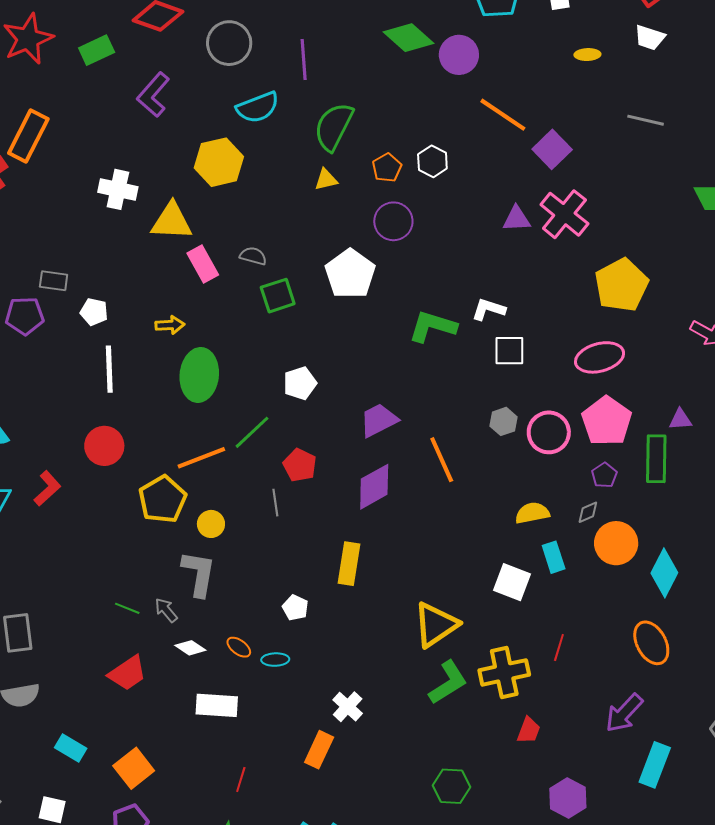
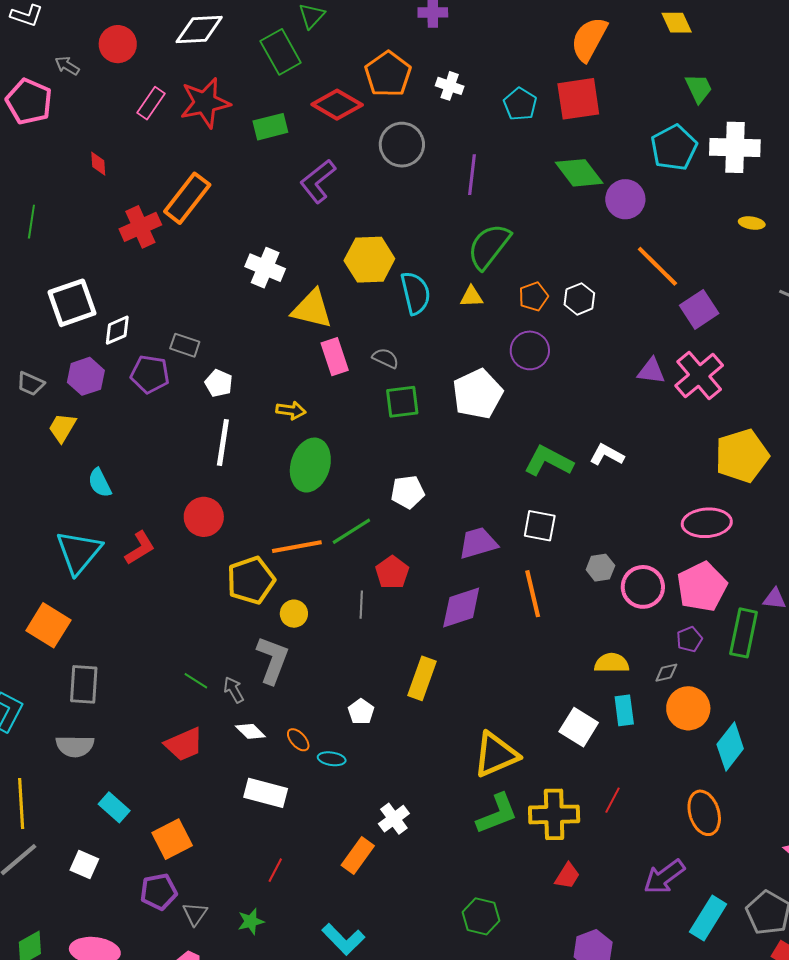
cyan semicircle: (258, 107) -> (415, 293), moved, turned -93
white square: (509, 351) -> (540, 526), moved
cyan rectangle: (655, 765) -> (708, 918), moved

